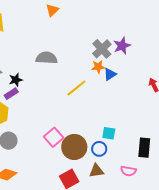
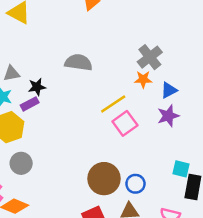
purple star: (122, 46) -> (168, 116), moved
blue triangle: (110, 74) -> (169, 90), moved
cyan square: (109, 133) -> (181, 169), moved
pink square: (54, 137) -> (125, 123), moved

